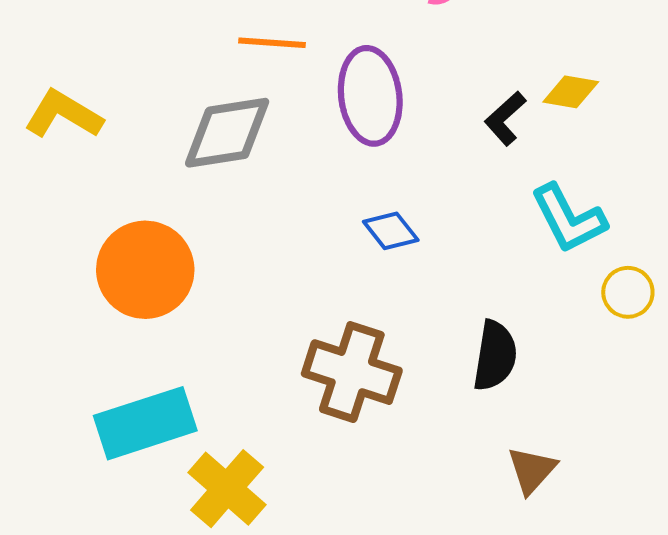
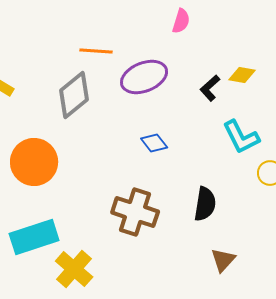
purple ellipse: (370, 96) -> (144, 77), turned 75
gray diamond: (227, 133) -> (74, 95), turned -30

